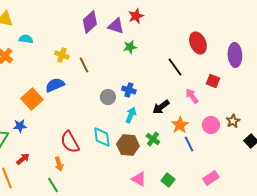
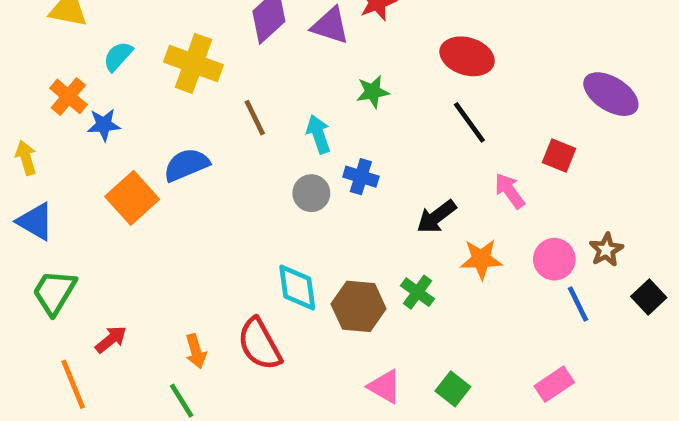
cyan semicircle: (26, 39) -> (118, 56), turned -56
red ellipse: (198, 43) -> (467, 56), moved, turned -50
green star: (130, 47) -> (373, 92), moved
yellow cross: (62, 55) -> (193, 63), moved, size x1.6
purple ellipse: (235, 55) -> (611, 94), turned -55
cyan arrow: (131, 115) -> (318, 134), moved, turned -42
orange star: (180, 125) -> (481, 259), turned 30
blue star: (20, 126) -> (104, 125), moved
red semicircle: (70, 142) -> (259, 344), moved
blue line: (189, 144) -> (578, 304), moved

